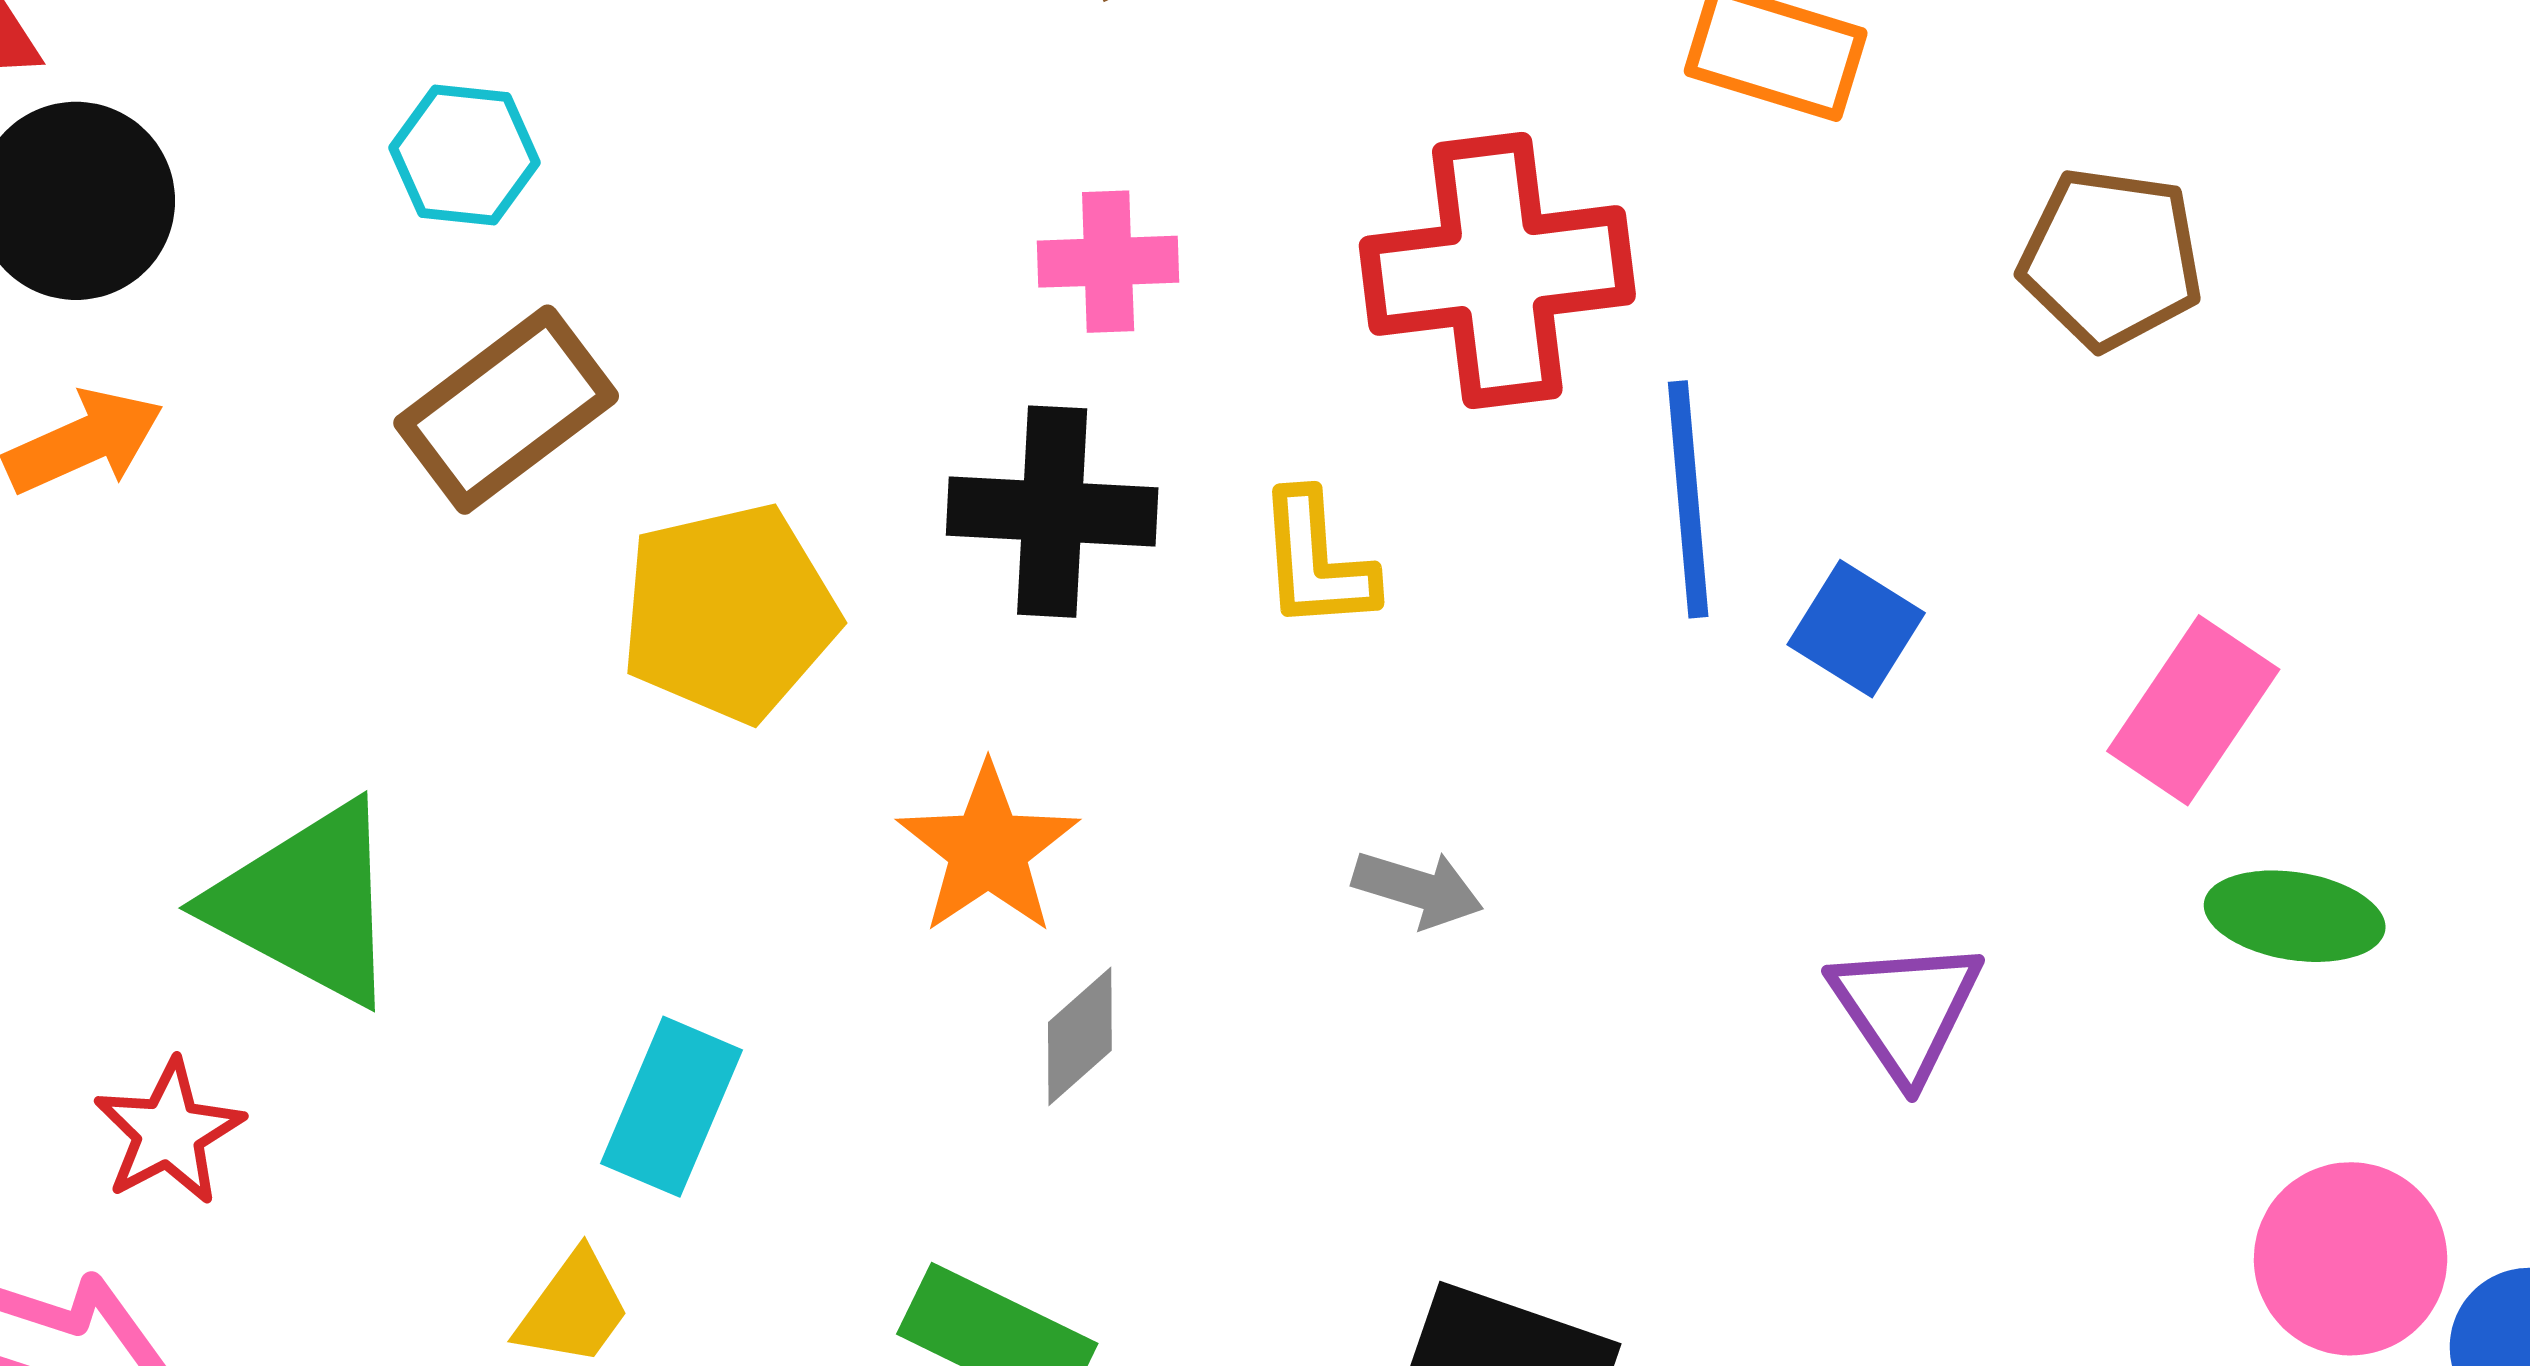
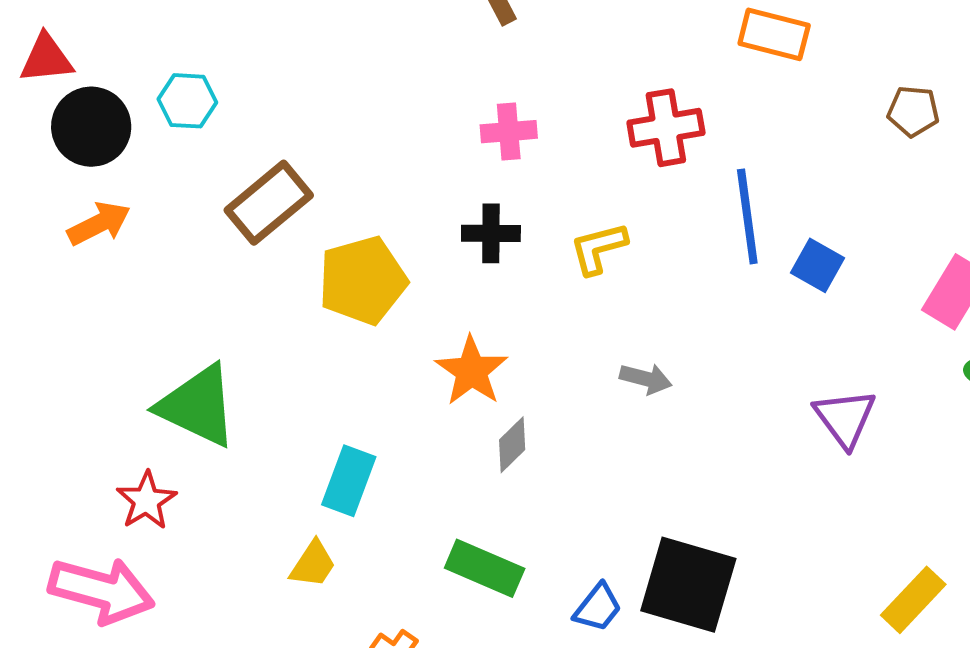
cyan hexagon: (464, 155) -> (187, 101), moved
brown pentagon: (2111, 258) -> (913, 111), size x0.7
red cross: (1497, 271) -> (666, 128), size x0.7
black cross: (1052, 512) -> (491, 233), size x0.7
yellow L-shape: (1316, 561) -> (598, 248), turned 82

